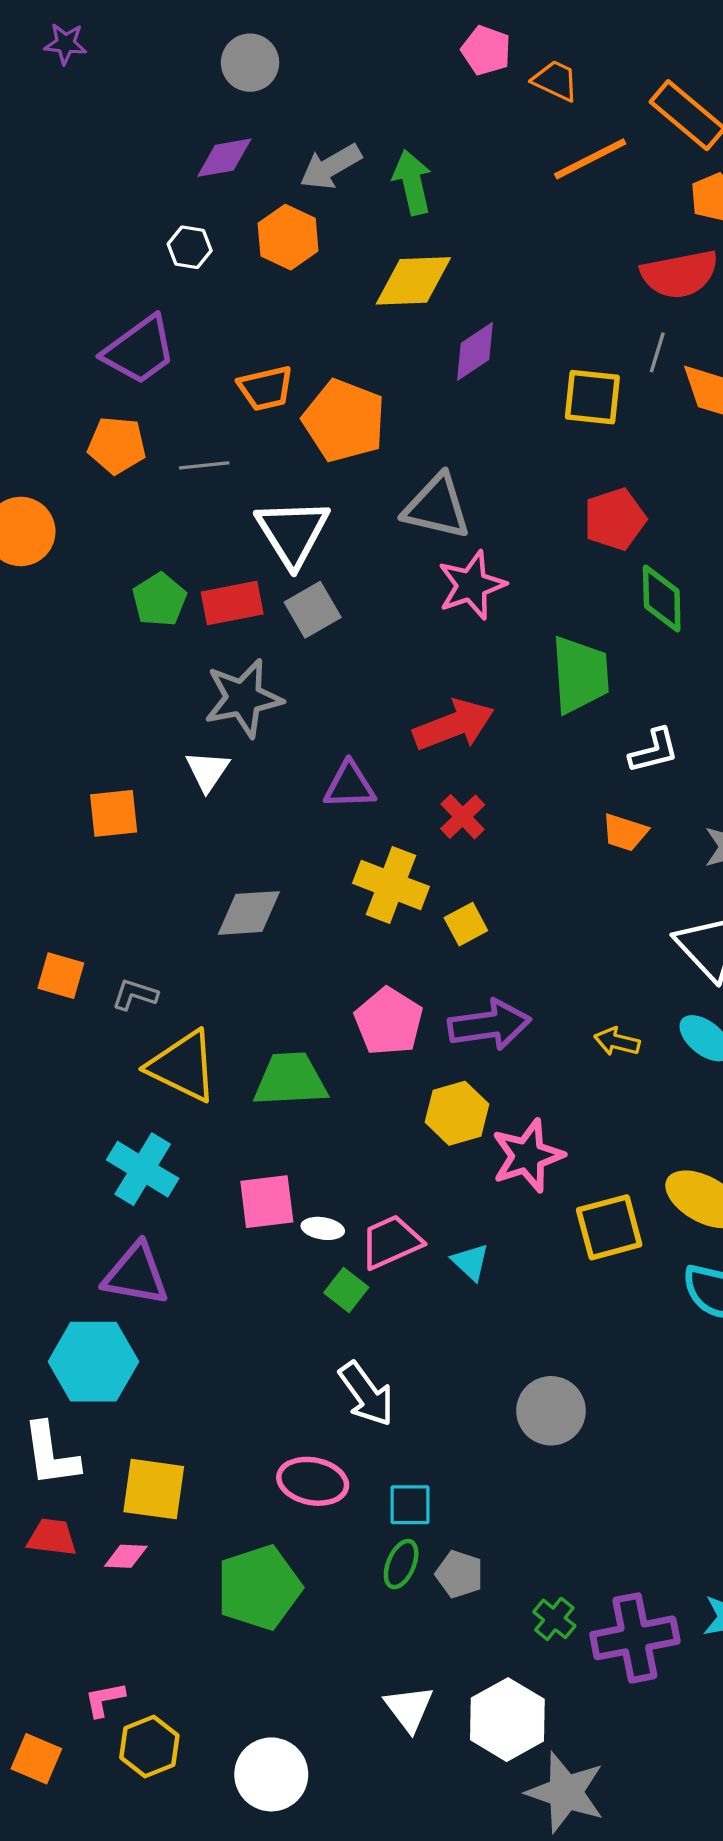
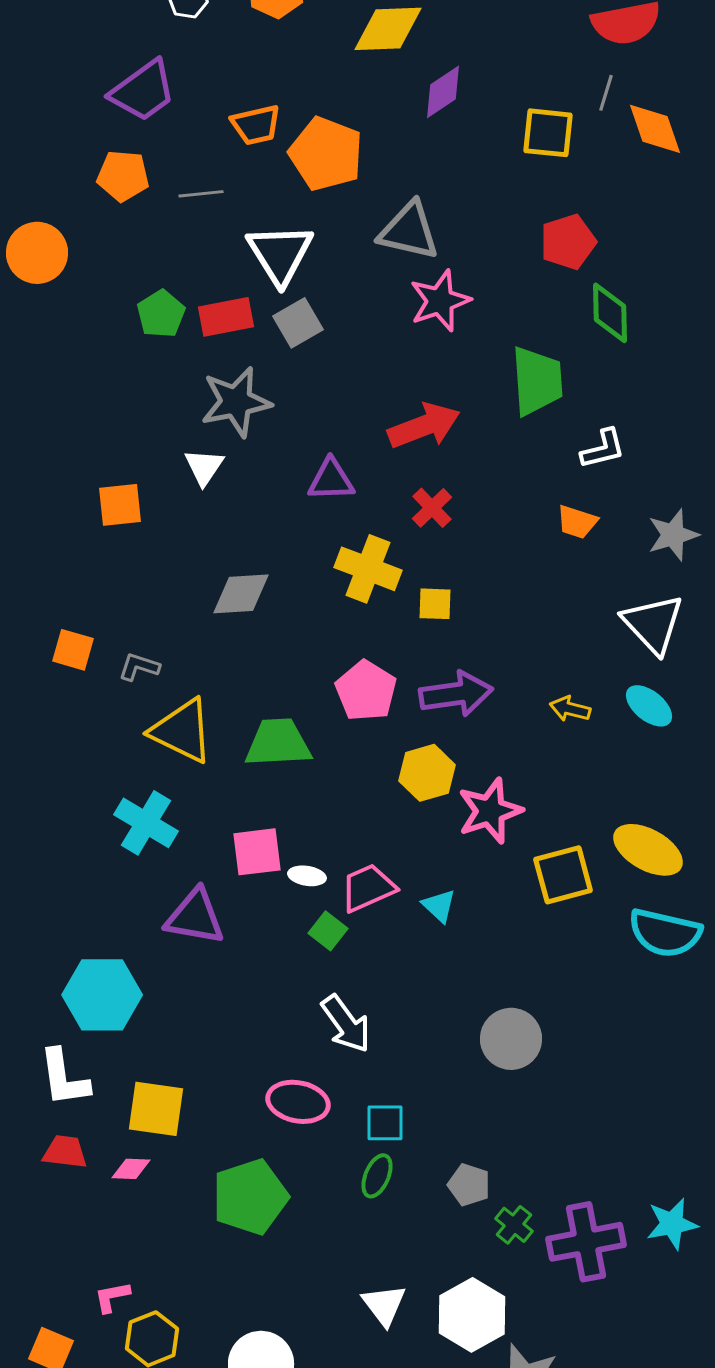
yellow square: (466, 924) -> (435, 604), turned 30
purple triangle: (136, 1274) -> (195, 917), moved
gray pentagon: (459, 1574) -> (469, 1185), moved

